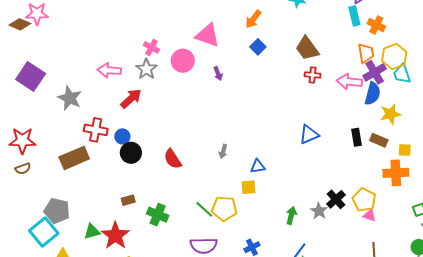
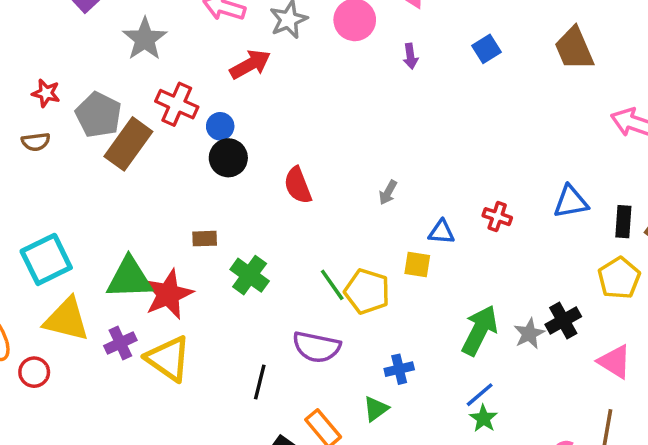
blue square: (258, 47) -> (486, 49), moved
red cross: (313, 75) -> (497, 217), moved
blue triangle: (309, 135) -> (571, 202), moved
red star: (22, 141) -> (46, 93), size x0.6
brown rectangle: (74, 158) -> (128, 144), turned -44
yellow pentagon: (364, 200) -> (619, 278), moved
gray pentagon: (57, 211) -> (98, 115), moved
green arrow: (291, 215) -> (480, 330), size x1.6
pink triangle: (370, 215) -> (615, 362), size x1.5
green triangle: (92, 232) -> (129, 278), size x1.6

